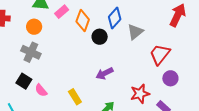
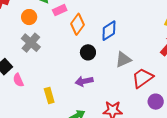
gray triangle: (135, 32) -> (123, 59), moved
black circle: (100, 37) -> (88, 52), moved
gray cross: (31, 52) -> (31, 43), moved
purple circle: (170, 78) -> (156, 102), moved

